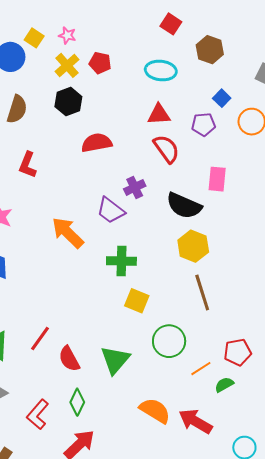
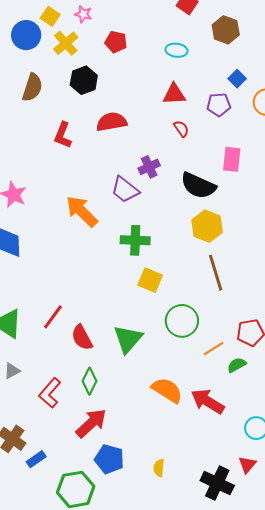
yellow cross: (67, 65) -> (66, 43), moved
cyan ellipse: (161, 71) -> (177, 50), size x0.7
red semicircle: (166, 149) -> (181, 129), size x0.6
red L-shape: (28, 165) -> (63, 135), moved

